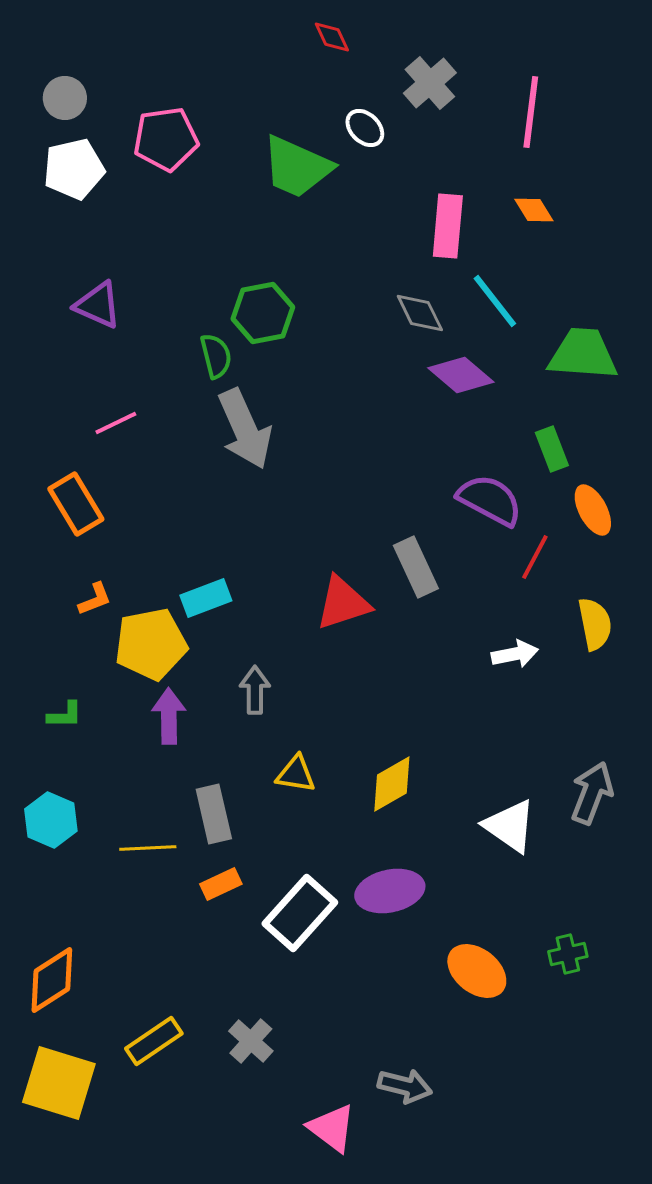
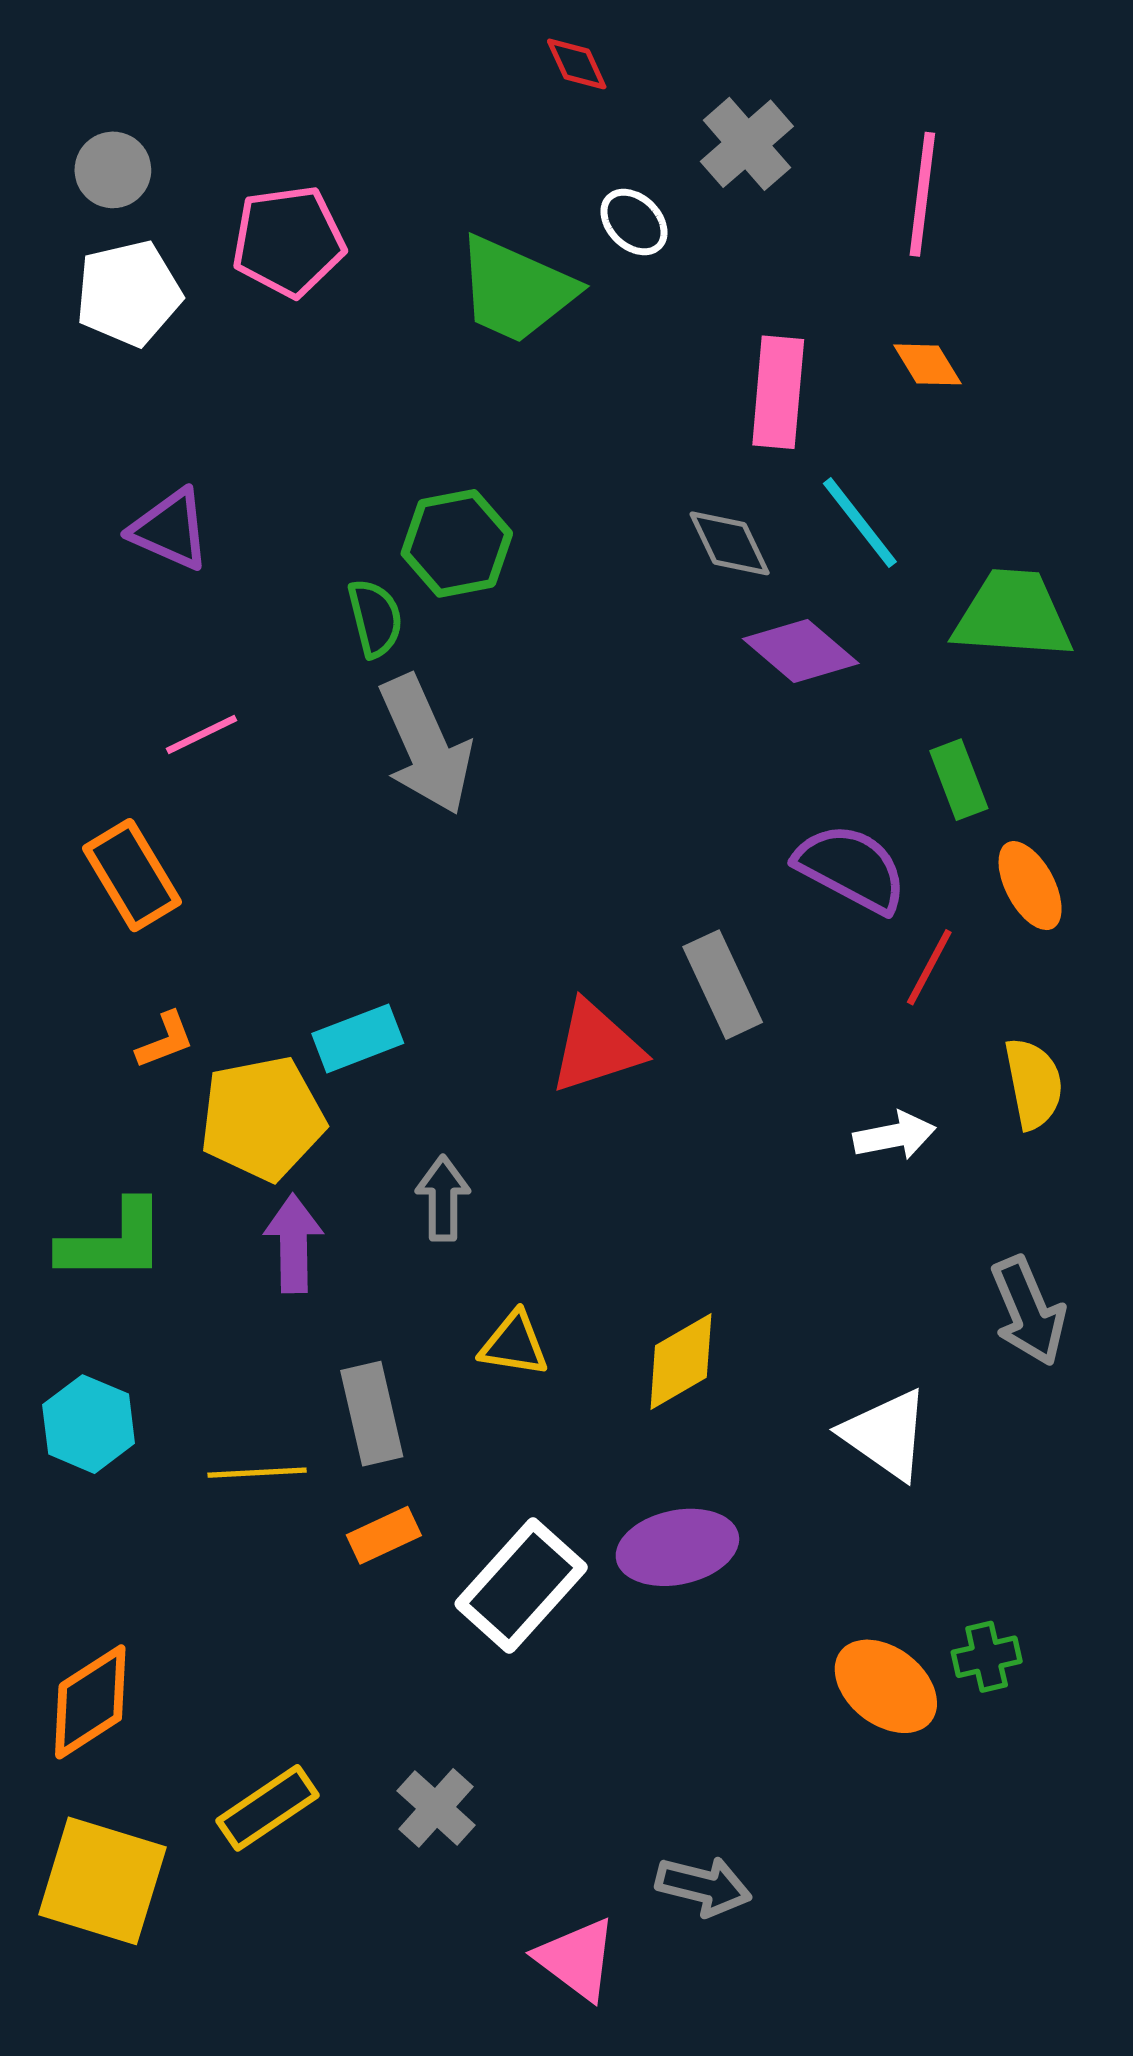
green L-shape: (65, 715) -> (113, 1242), size x1.8
gray arrow: (592, 793) -> (1028, 1311), moved, turned 136
orange ellipse: (477, 971) -> (886, 1686), moved

